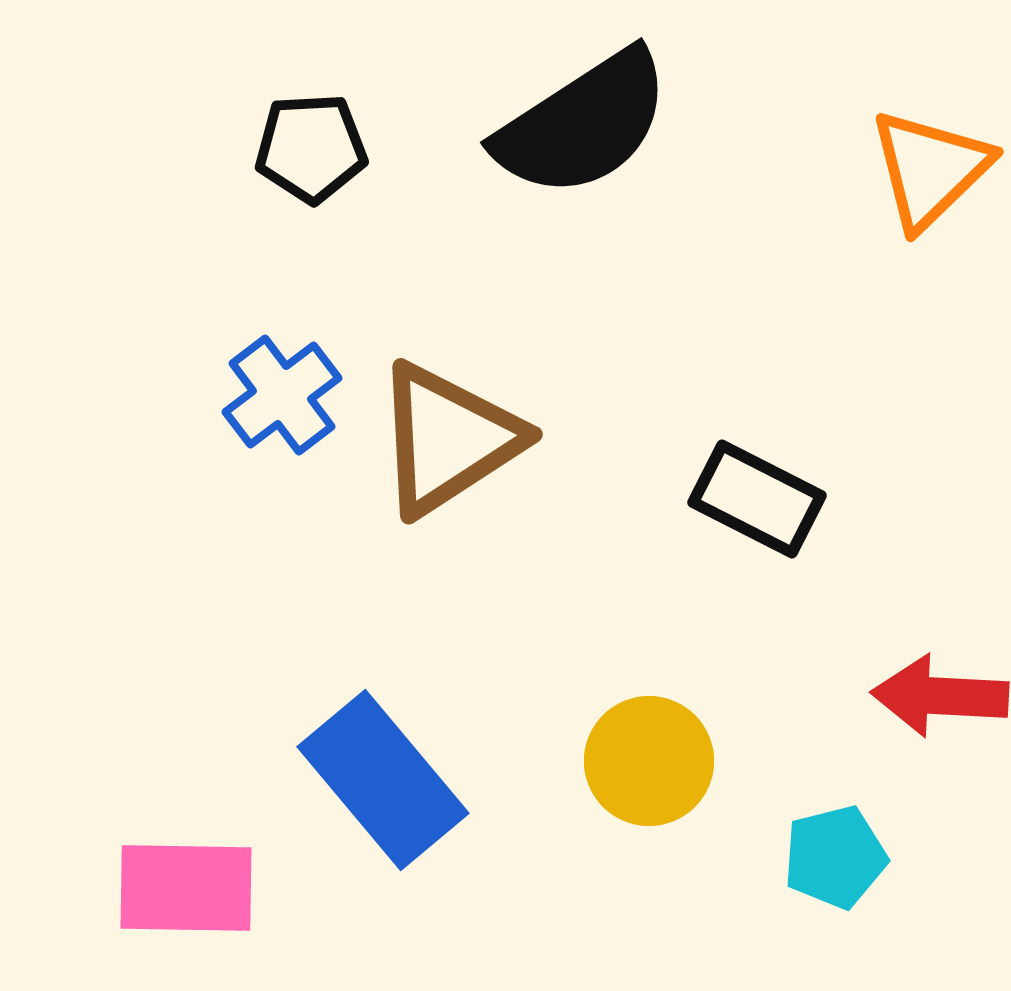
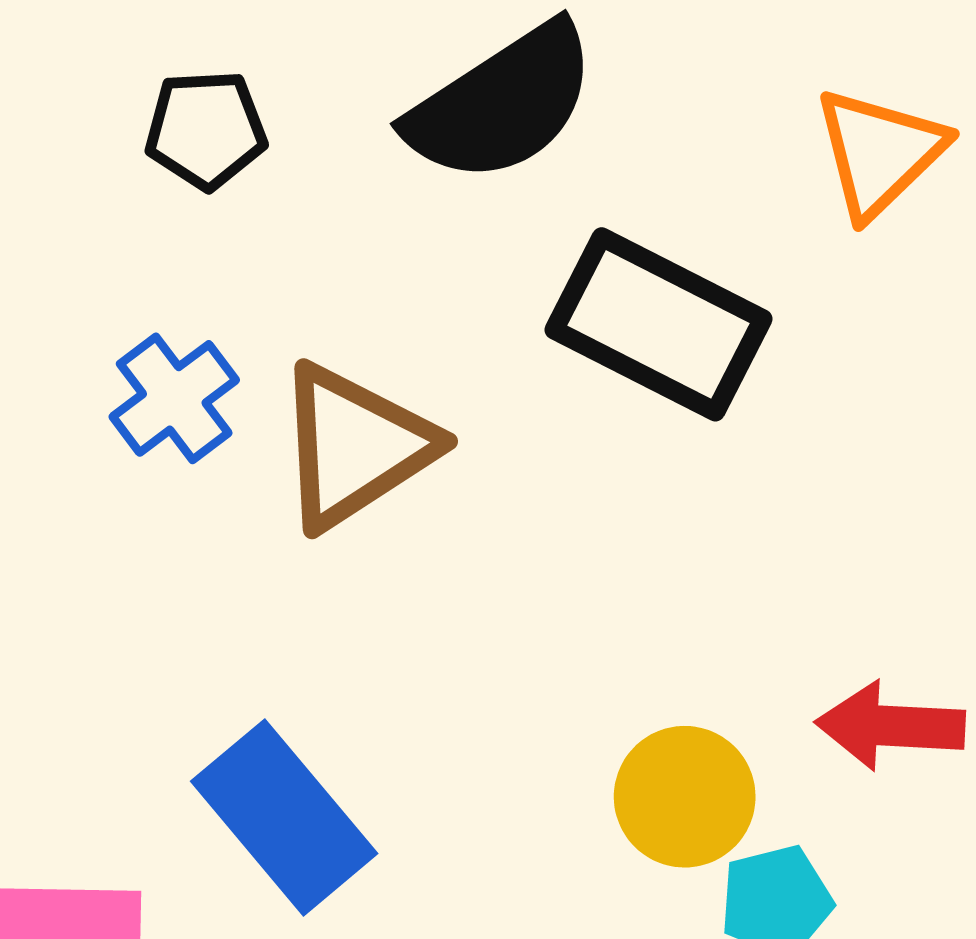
black rectangle: (757, 499) -> (659, 324), moved, size x1.5
yellow circle: (649, 761) -> (685, 797), moved

